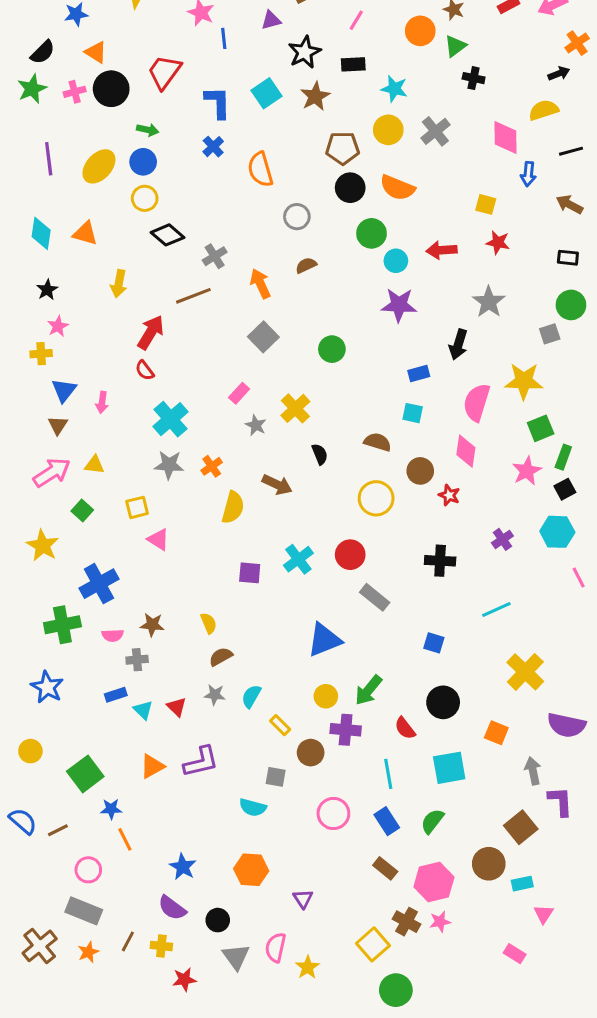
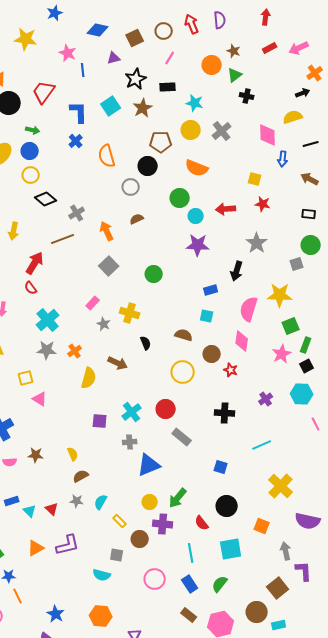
black circle: (350, 188) -> (148, 166), moved
yellow cross: (295, 408) -> (130, 313), turned -30
gray cross: (137, 660) -> (130, 442), moved

